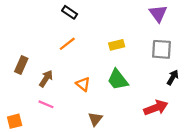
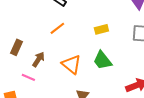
orange triangle: (83, 84) -> (71, 64), size x1.5
pink line: (46, 104) -> (28, 77), moved

